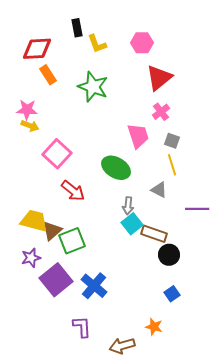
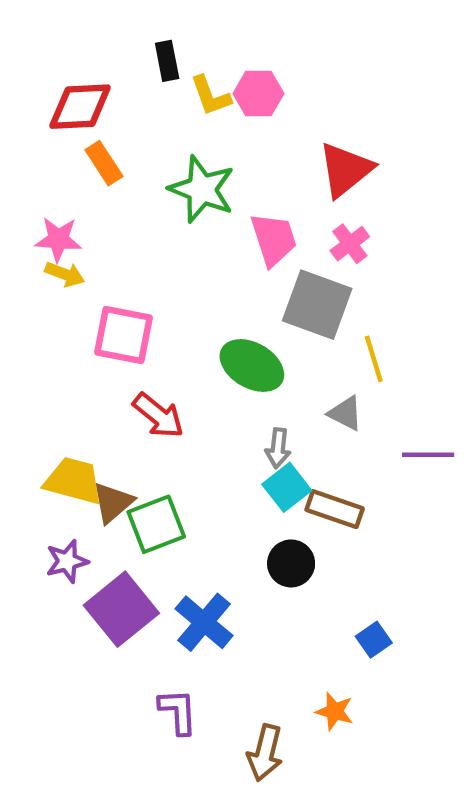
pink hexagon: (142, 43) -> (258, 94), moved
pink trapezoid: (138, 136) -> (274, 239), moved
gray square: (172, 141) -> (317, 305), moved, size x2.0
pink square: (57, 154) -> (124, 335), turned -32
black circle: (169, 255) -> (291, 563), moved
brown arrow: (122, 346) -> (265, 753), turned -60

